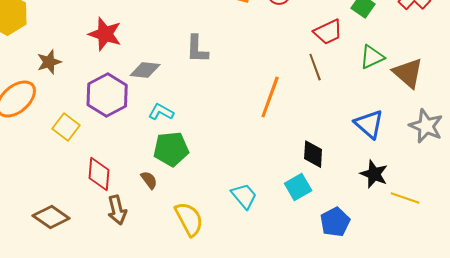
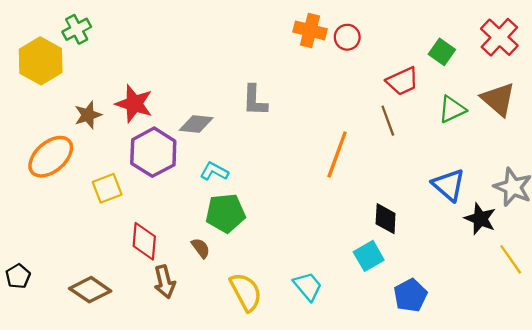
red star: (105, 34) -> (134, 104), moved
brown triangle: (408, 73) -> (498, 99), moved
yellow square: (66, 127) -> (107, 188), turned 32
black star: (374, 174) -> (480, 219), moved
cyan trapezoid: (244, 196) -> (308, 286), moved
yellow line: (405, 198) -> (511, 259), moved, turned 36

